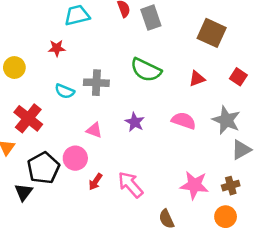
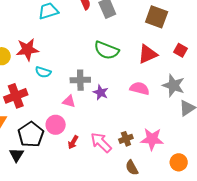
red star: (57, 48) -> (27, 50), moved, size x1.6
red triangle: (197, 79) -> (148, 54), size x1.5
gray cross: (96, 83) -> (80, 80), moved
red cross: (28, 118) -> (16, 96), turned 35
brown cross: (231, 186) -> (126, 139), moved

